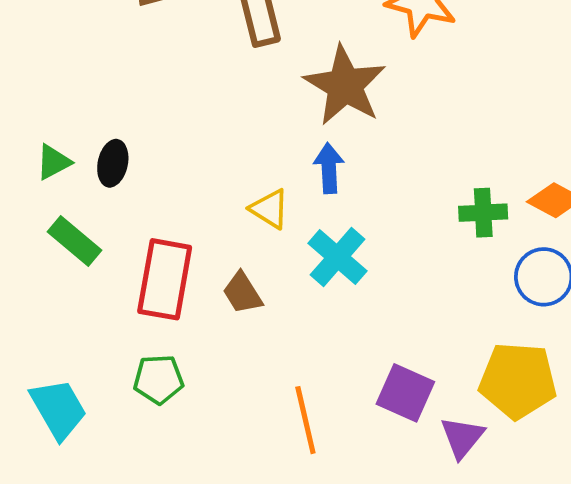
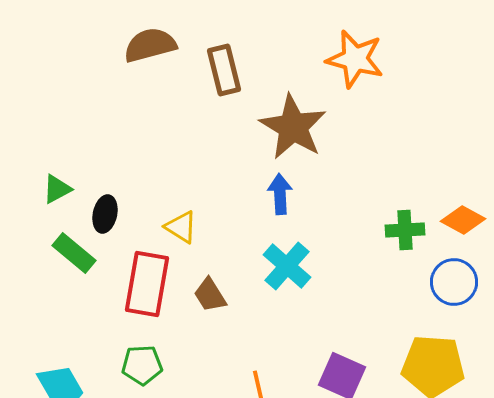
black ellipse: (113, 163) -> (105, 214), moved
yellow triangle: (270, 209) -> (181, 227), moved

